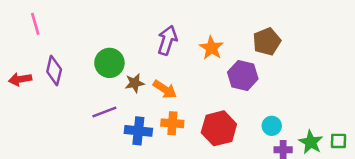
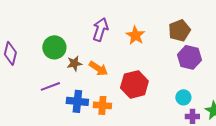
purple hexagon: (243, 75) -> (189, 57), moved
orange cross: (172, 123) -> (102, 105), moved
red hexagon: (219, 128) -> (134, 84), moved

